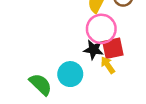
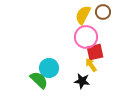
black star: (94, 50) -> (82, 81), moved
cyan circle: (70, 74) -> (49, 68), moved

